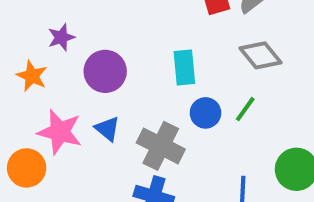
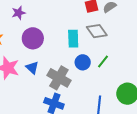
purple star: (61, 37) -> (19, 13), moved
gray diamond: (261, 55) -> (97, 31), moved

